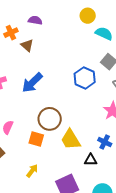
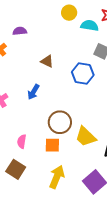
brown triangle: (27, 45) -> (47, 61), moved
blue arrow: (32, 83) -> (33, 92), size x0.7
yellow arrow: (32, 171) -> (57, 177), size x1.6

